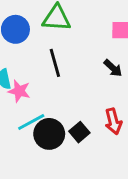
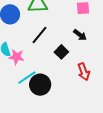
black line: (55, 63) -> (40, 35), turned 60
black square: (79, 132) -> (61, 52), moved

